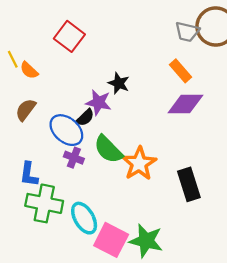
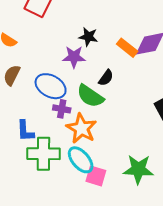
orange rectangle: (180, 71) -> (127, 48), moved
black semicircle: (85, 118) -> (106, 78), moved
orange star: (139, 164) -> (81, 128), moved
pink square: (111, 240) -> (96, 176), moved, size x0.7

